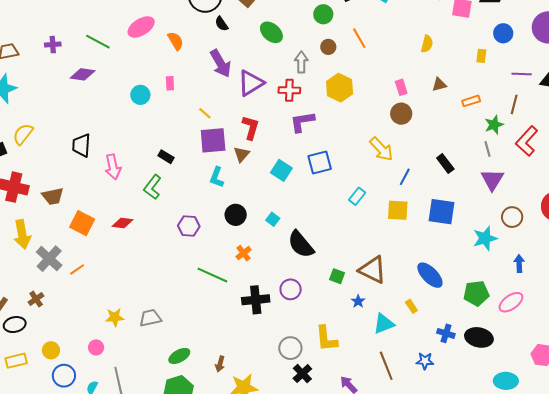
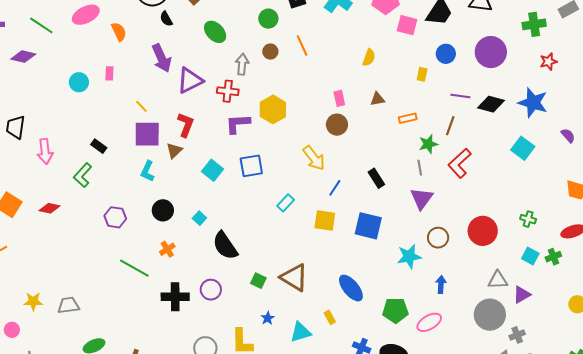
yellow hexagon: (340, 88) -> (273, 109), moved
blue star: (358, 301) -> (268, 318), moved

